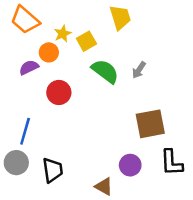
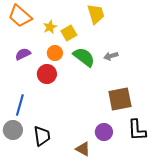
orange circle: (49, 52) -> (55, 53), moved
gray arrow: (139, 70) -> (111, 56), turned 40

